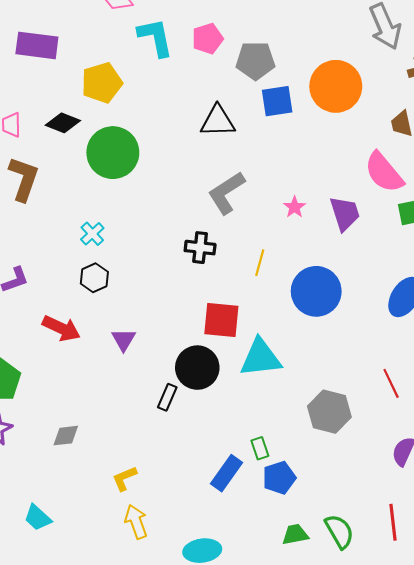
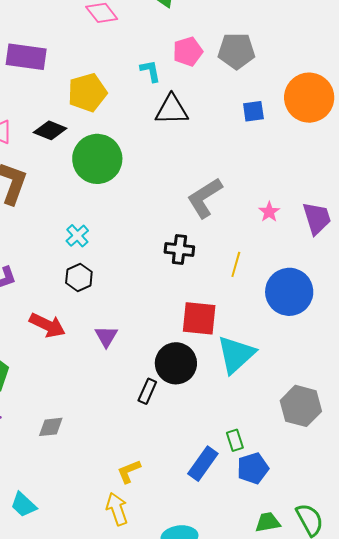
cyan L-shape: (155, 37) -> (150, 71), moved, size x0.6
gray pentagon: (255, 61) -> (236, 51), moved
blue square: (277, 101) -> (253, 111), size x0.7
black triangle: (218, 121) -> (172, 110), moved
cyan triangle: (261, 358) -> (236, 354), turned -36
yellow L-shape: (124, 478) -> (129, 471), moved

